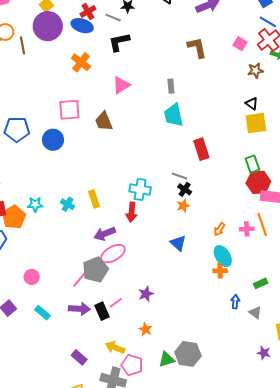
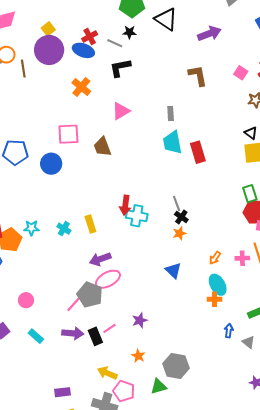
red rectangle: (201, 149) -> (198, 152), moved
gray line: (179, 176) -> (177, 203), turned 49
red arrow: (132, 212) -> (125, 205), moved
gray pentagon: (95, 270) -> (90, 295), turned -30
gray hexagon: (188, 354) -> (176, 366), moved
purple rectangle: (79, 357) -> (62, 392), moved, turned -49

